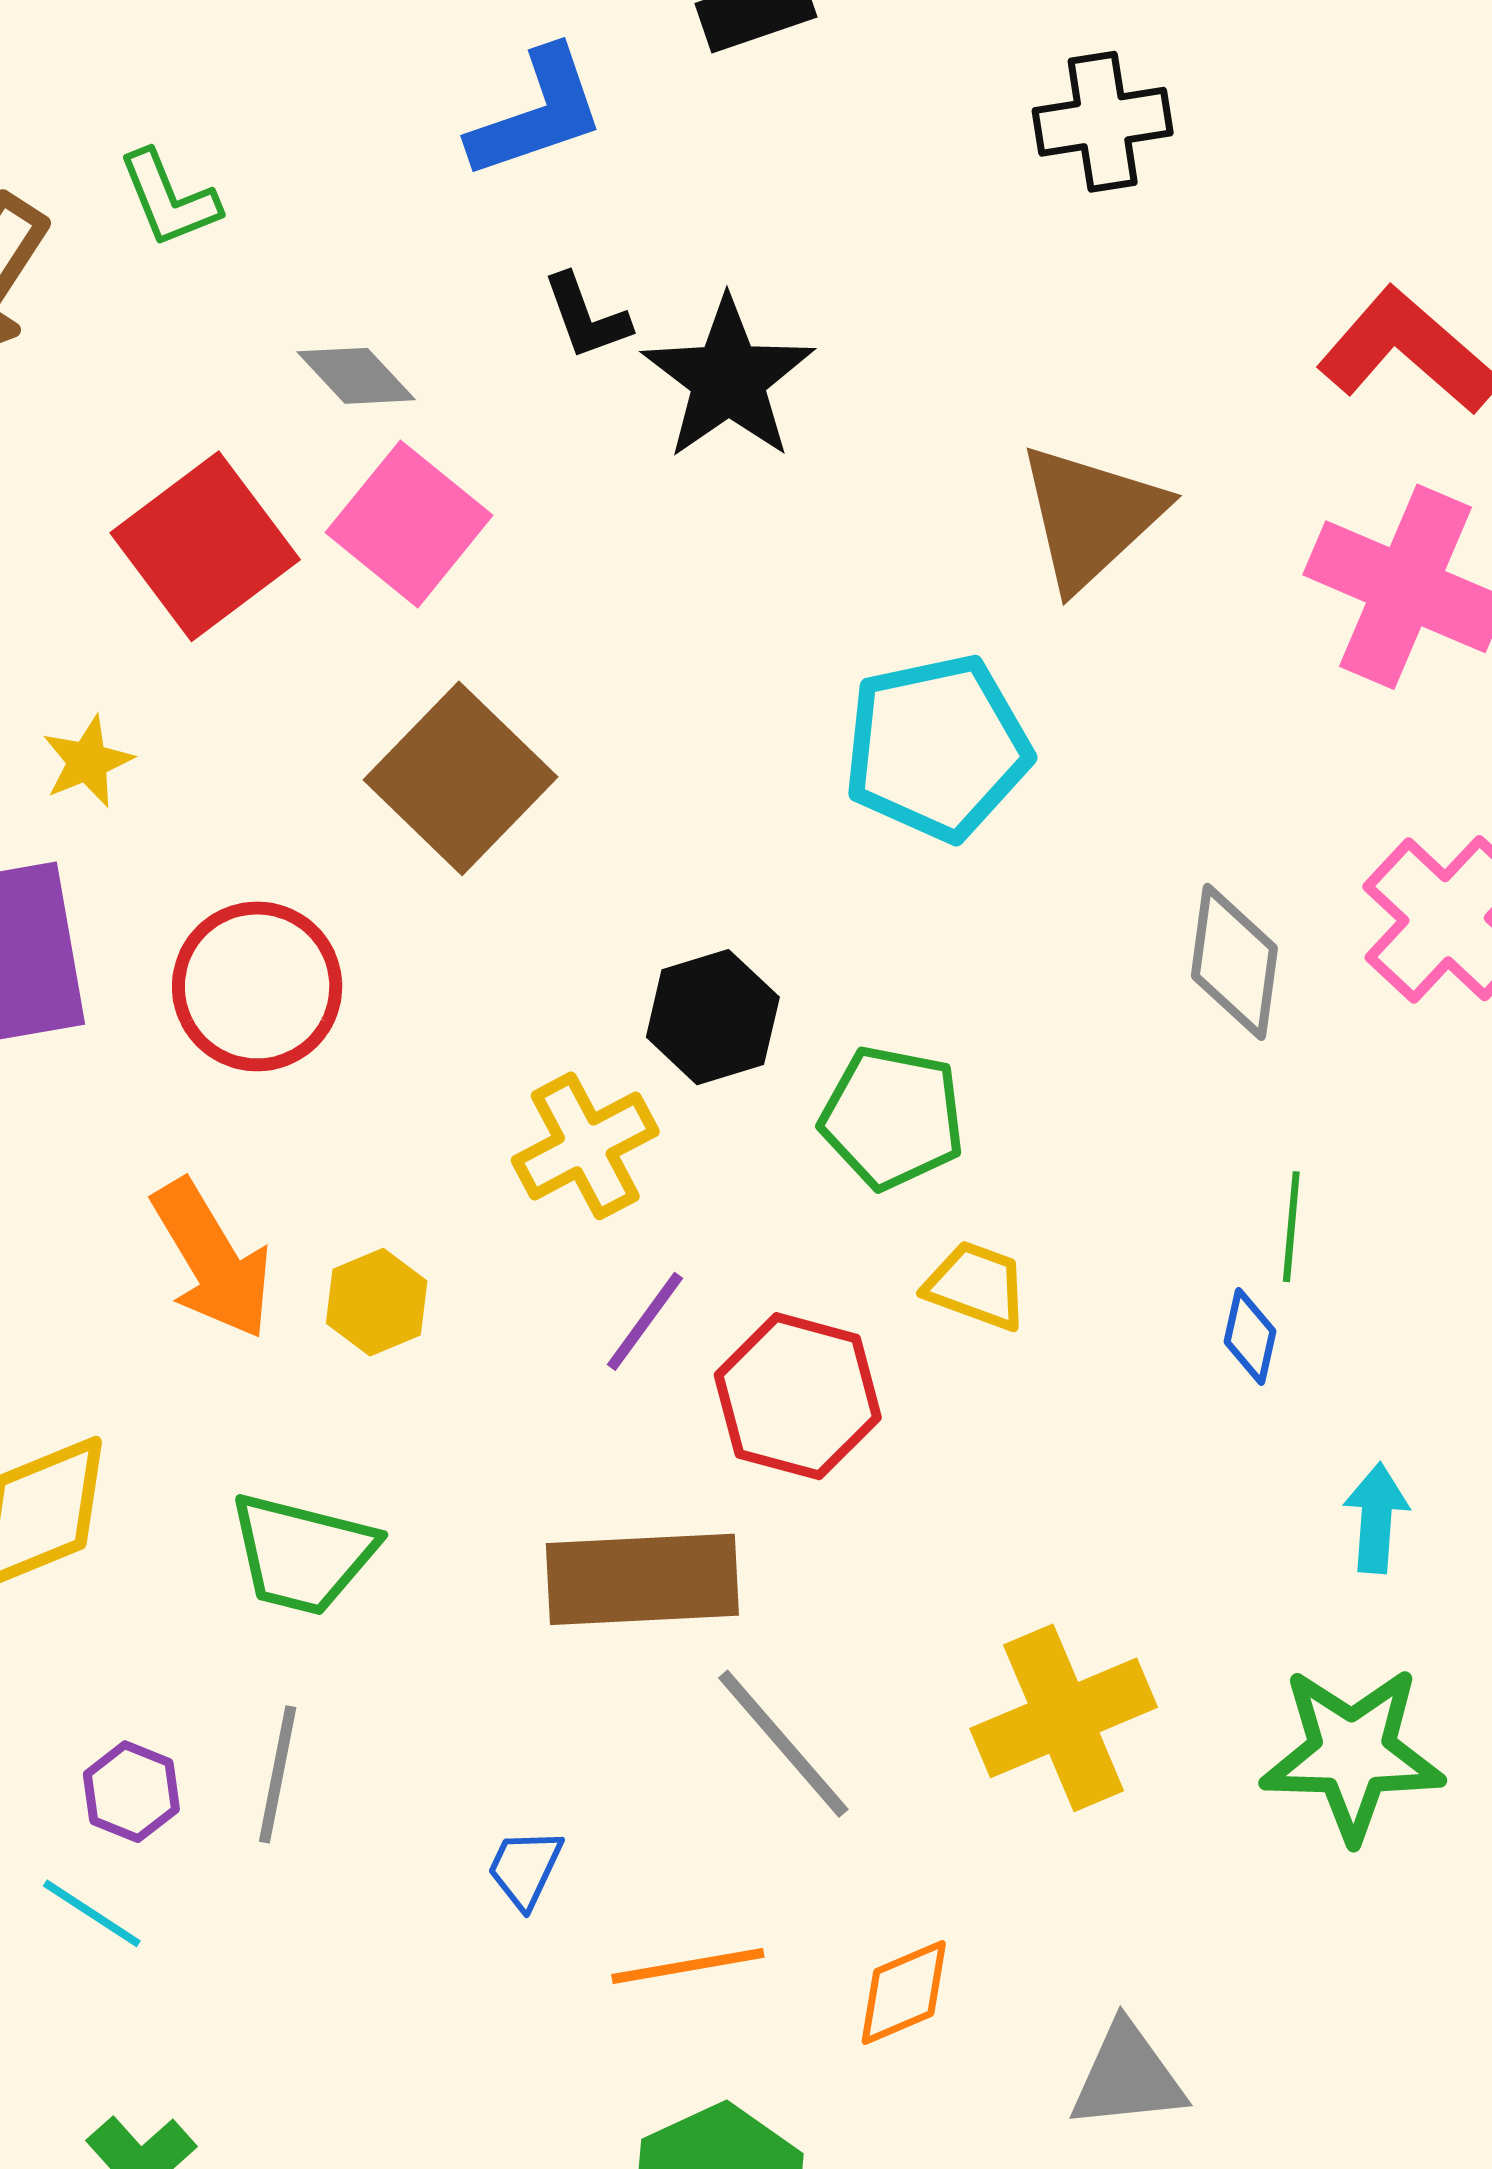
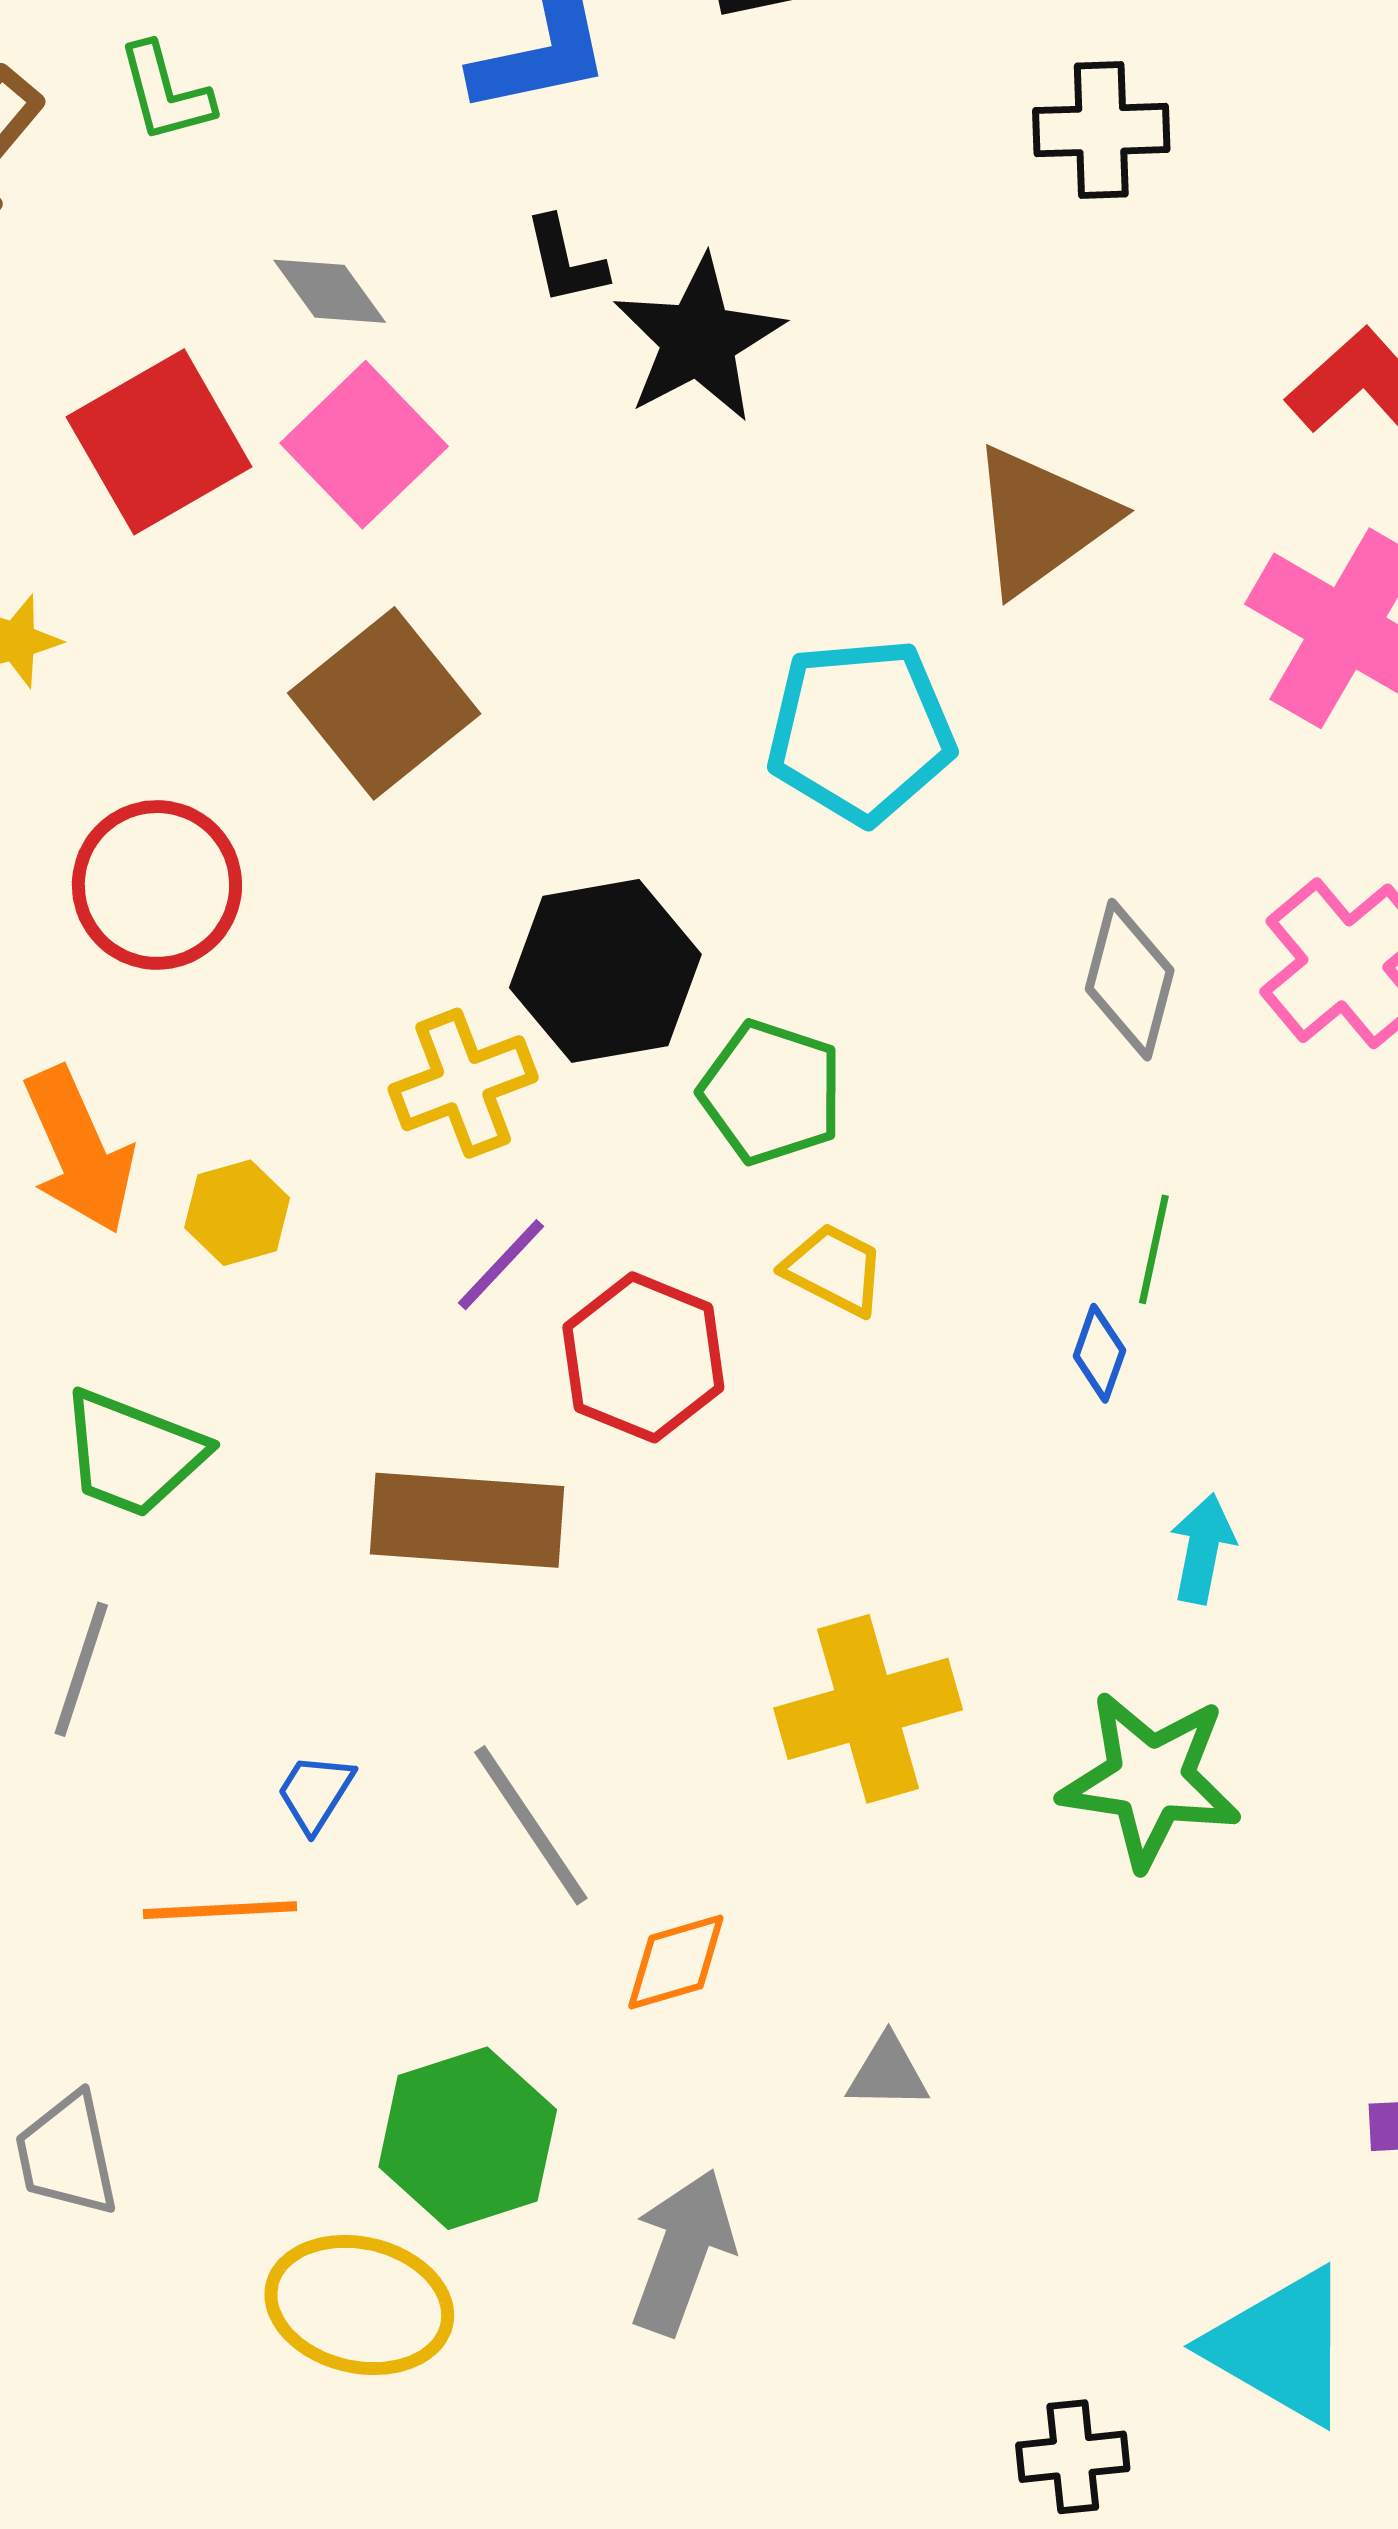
black hexagon: (713, 1017) -> (605, 971), size x1.4
gray line: (783, 1744) -> (531, 1825), moved
orange line: (688, 1966) -> (220, 1910), moved
gray triangle: (1127, 2077) -> (888, 2073), size x0.7

